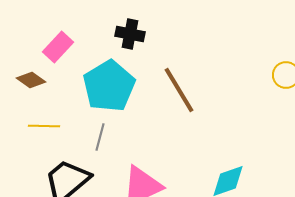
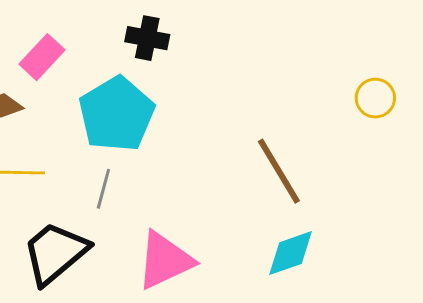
brown line: (179, 90) -> (279, 171), moved

